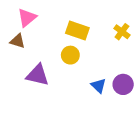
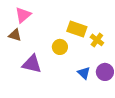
yellow rectangle: (77, 30) -> (77, 29), moved
yellow cross: (122, 32) -> (97, 40), moved

